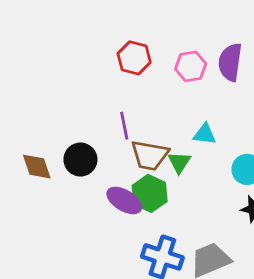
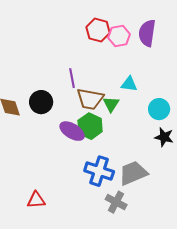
red hexagon: (134, 58) -> (98, 30), moved

